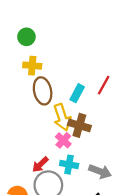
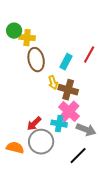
green circle: (26, 37) -> (14, 31), moved
yellow arrow: (62, 117) -> (53, 83), size x0.6
pink cross: (63, 140) -> (69, 112), moved, size x1.5

